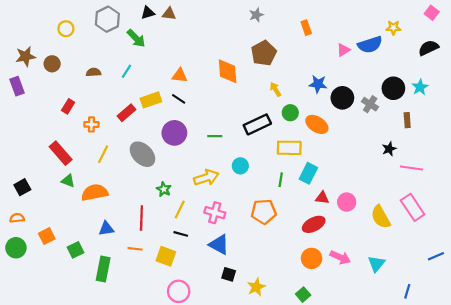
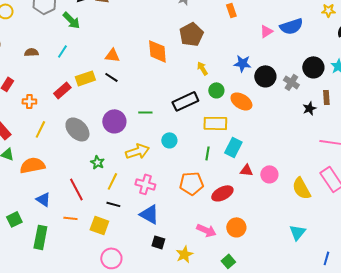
yellow star: (393, 28) -> (328, 10), moved
purple circle: (174, 133) -> (114, 121), moved
black star: (389, 149) -> (309, 108), moved
red line: (141, 218) -> (76, 189), turned -30
red ellipse: (314, 224) -> (222, 193), moved
blue triangle: (106, 229) -> (43, 199), turned 42
pink arrow: (340, 257) -> (206, 230), moved

